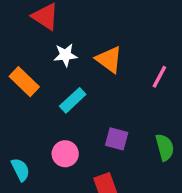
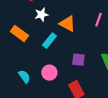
orange triangle: (109, 60) -> (67, 24), moved
cyan semicircle: (20, 170) -> (24, 77), moved

